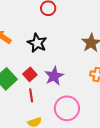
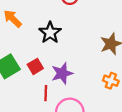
red line: (31, 95) -> (46, 93), moved

